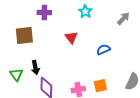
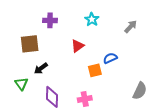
red triangle: (71, 38) -> (78, 46), turned 32
black arrow: (35, 68) -> (41, 68), moved, turned 64
orange square: (100, 86) -> (95, 70), moved

